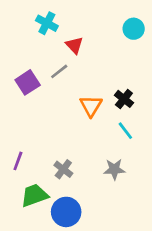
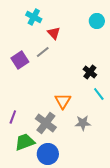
orange triangle: (91, 106) -> (63, 101), moved
cyan line: (125, 131) -> (99, 94), moved
gray cross: (63, 169) -> (46, 123), size x1.5

